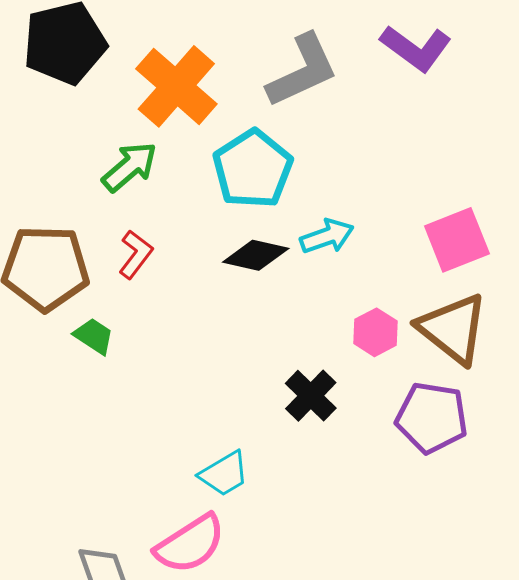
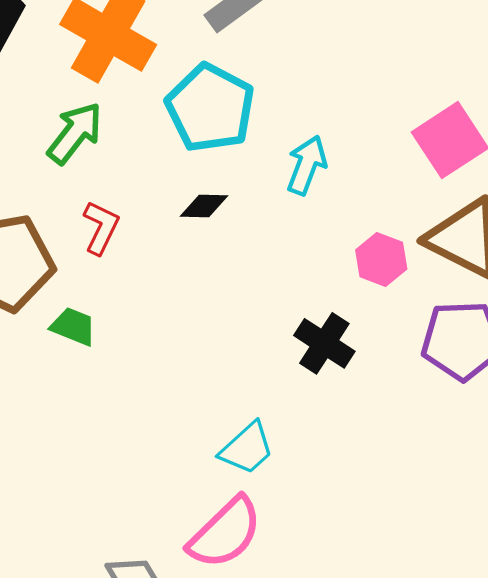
cyan arrow: (327, 236) -> (307, 165), turned -38
black diamond: (256, 255) -> (204, 206), moved, size x0.7

